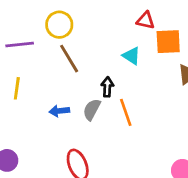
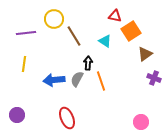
orange square: (168, 42) -> (131, 31), turned -30
brown line: (69, 59) -> (74, 36), moved
blue arrow: (59, 111) -> (54, 80), size x1.5

